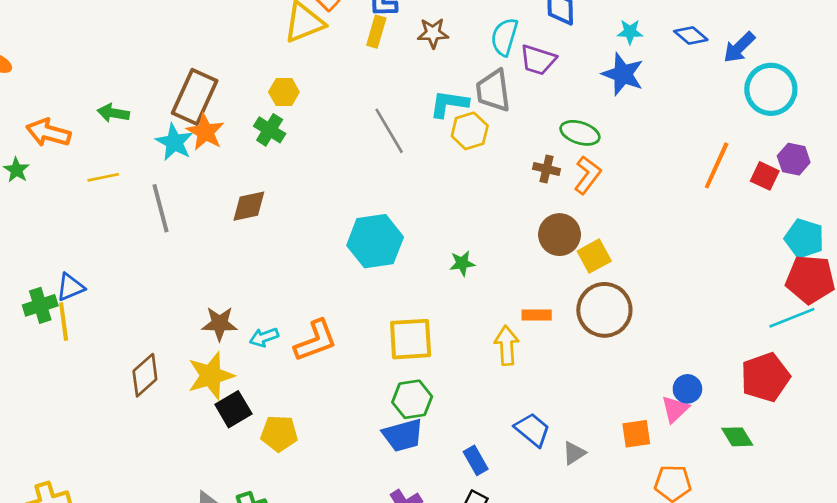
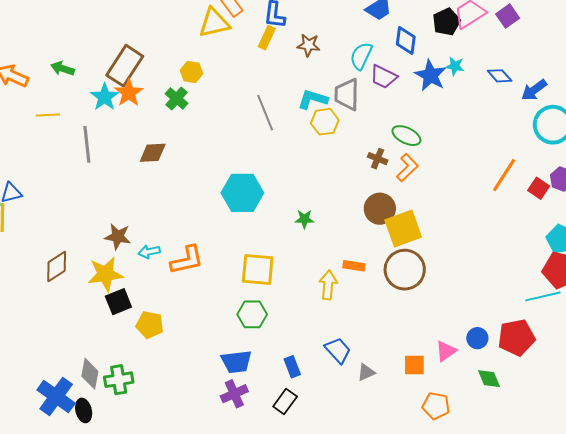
blue star: (623, 74) -> (431, 75), moved
yellow square: (594, 256) -> (403, 229), size x1.5
blue circle: (687, 389) -> (477, 338), moved
blue trapezoid: (403, 435) -> (236, 362), moved

